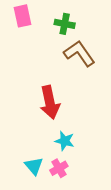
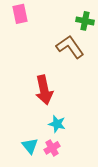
green cross: (65, 24) -> (85, 21), moved

